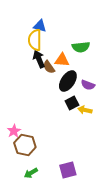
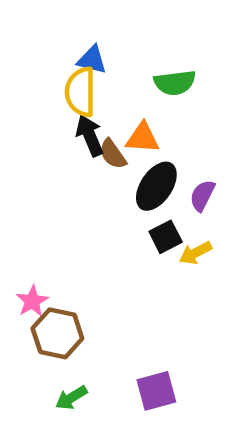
green semicircle: (81, 47) -> (175, 83), moved
purple semicircle: (88, 85) -> (202, 195), turned 96
yellow arrow: (85, 110) -> (195, 253), turned -40

